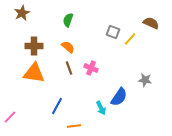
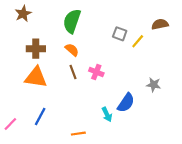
green semicircle: (68, 20) -> (72, 21), size x1.6
brown semicircle: (151, 23) -> (160, 24), turned -35
blue line: (57, 106) -> (40, 117), moved

